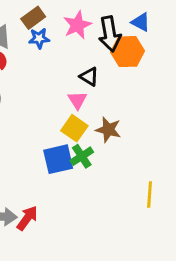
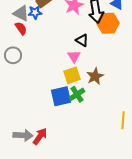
blue star: (39, 38) -> (35, 12), moved
yellow square: (74, 128) -> (72, 75), turned 36
brown star: (108, 130) -> (95, 76), turned 30

